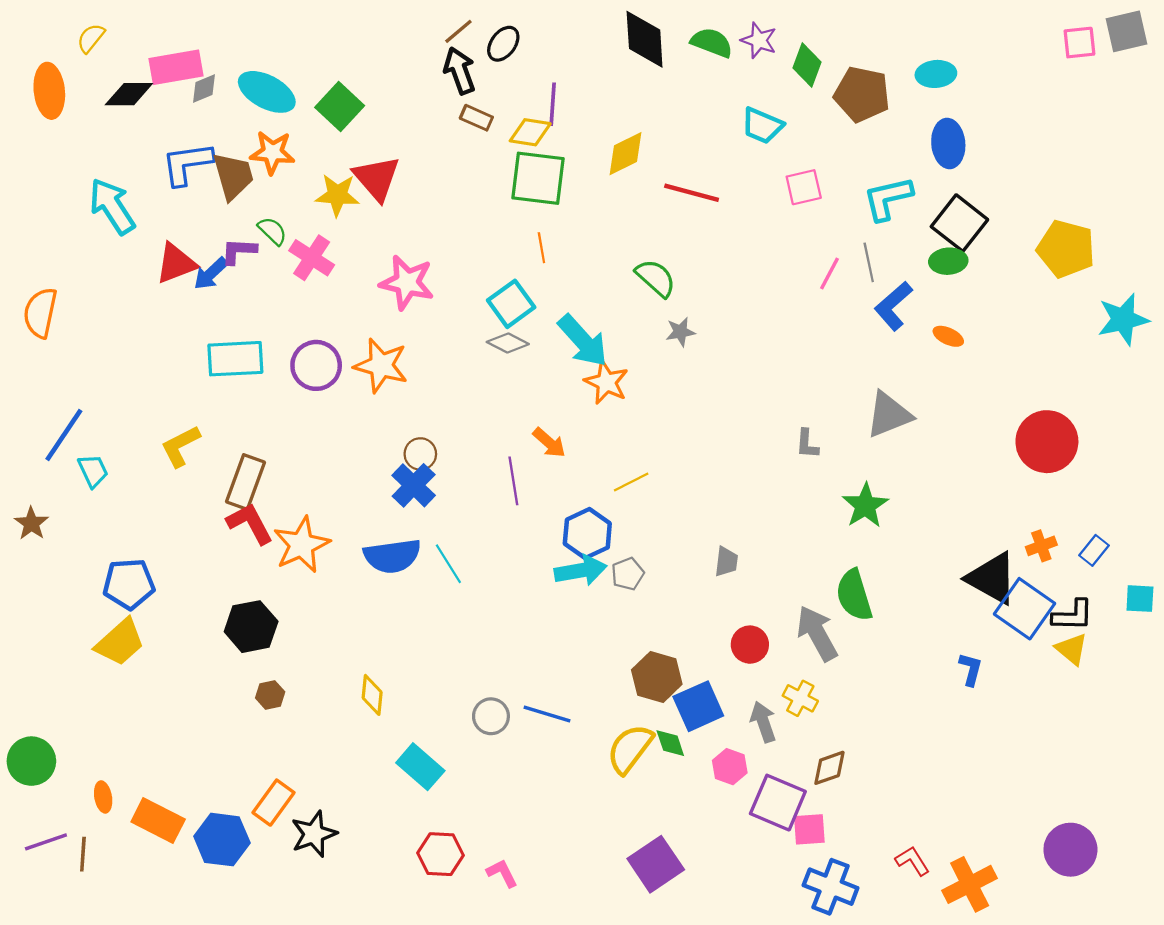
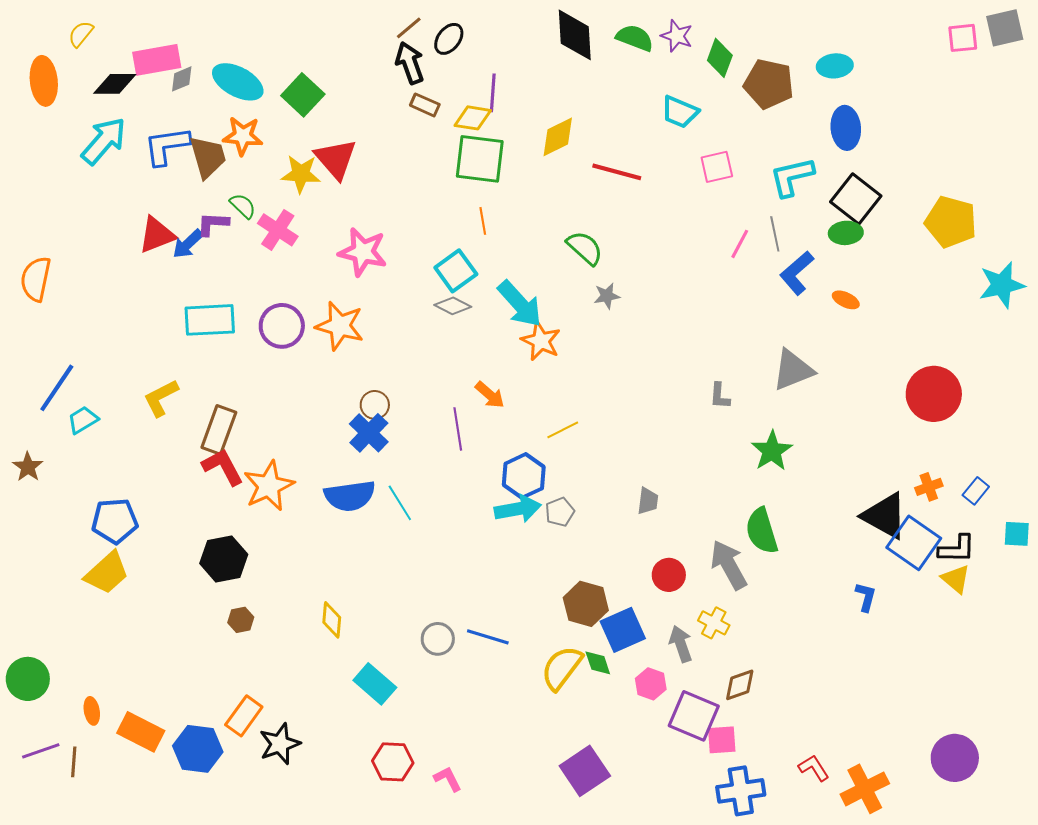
cyan arrow: (112, 206) -> (104, 141), moved, turned 74
cyan trapezoid: (93, 471) -> (83, 420), turned -96
blue cross: (831, 887) -> (741, 791), turned -30

